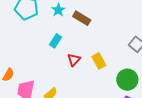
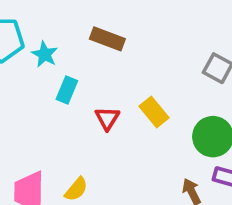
cyan star: (58, 10) -> (45, 54), moved

